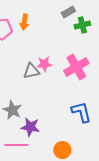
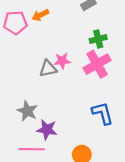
orange arrow: (24, 22) -> (40, 15), turned 56
green cross: (82, 25) -> (98, 39), moved

